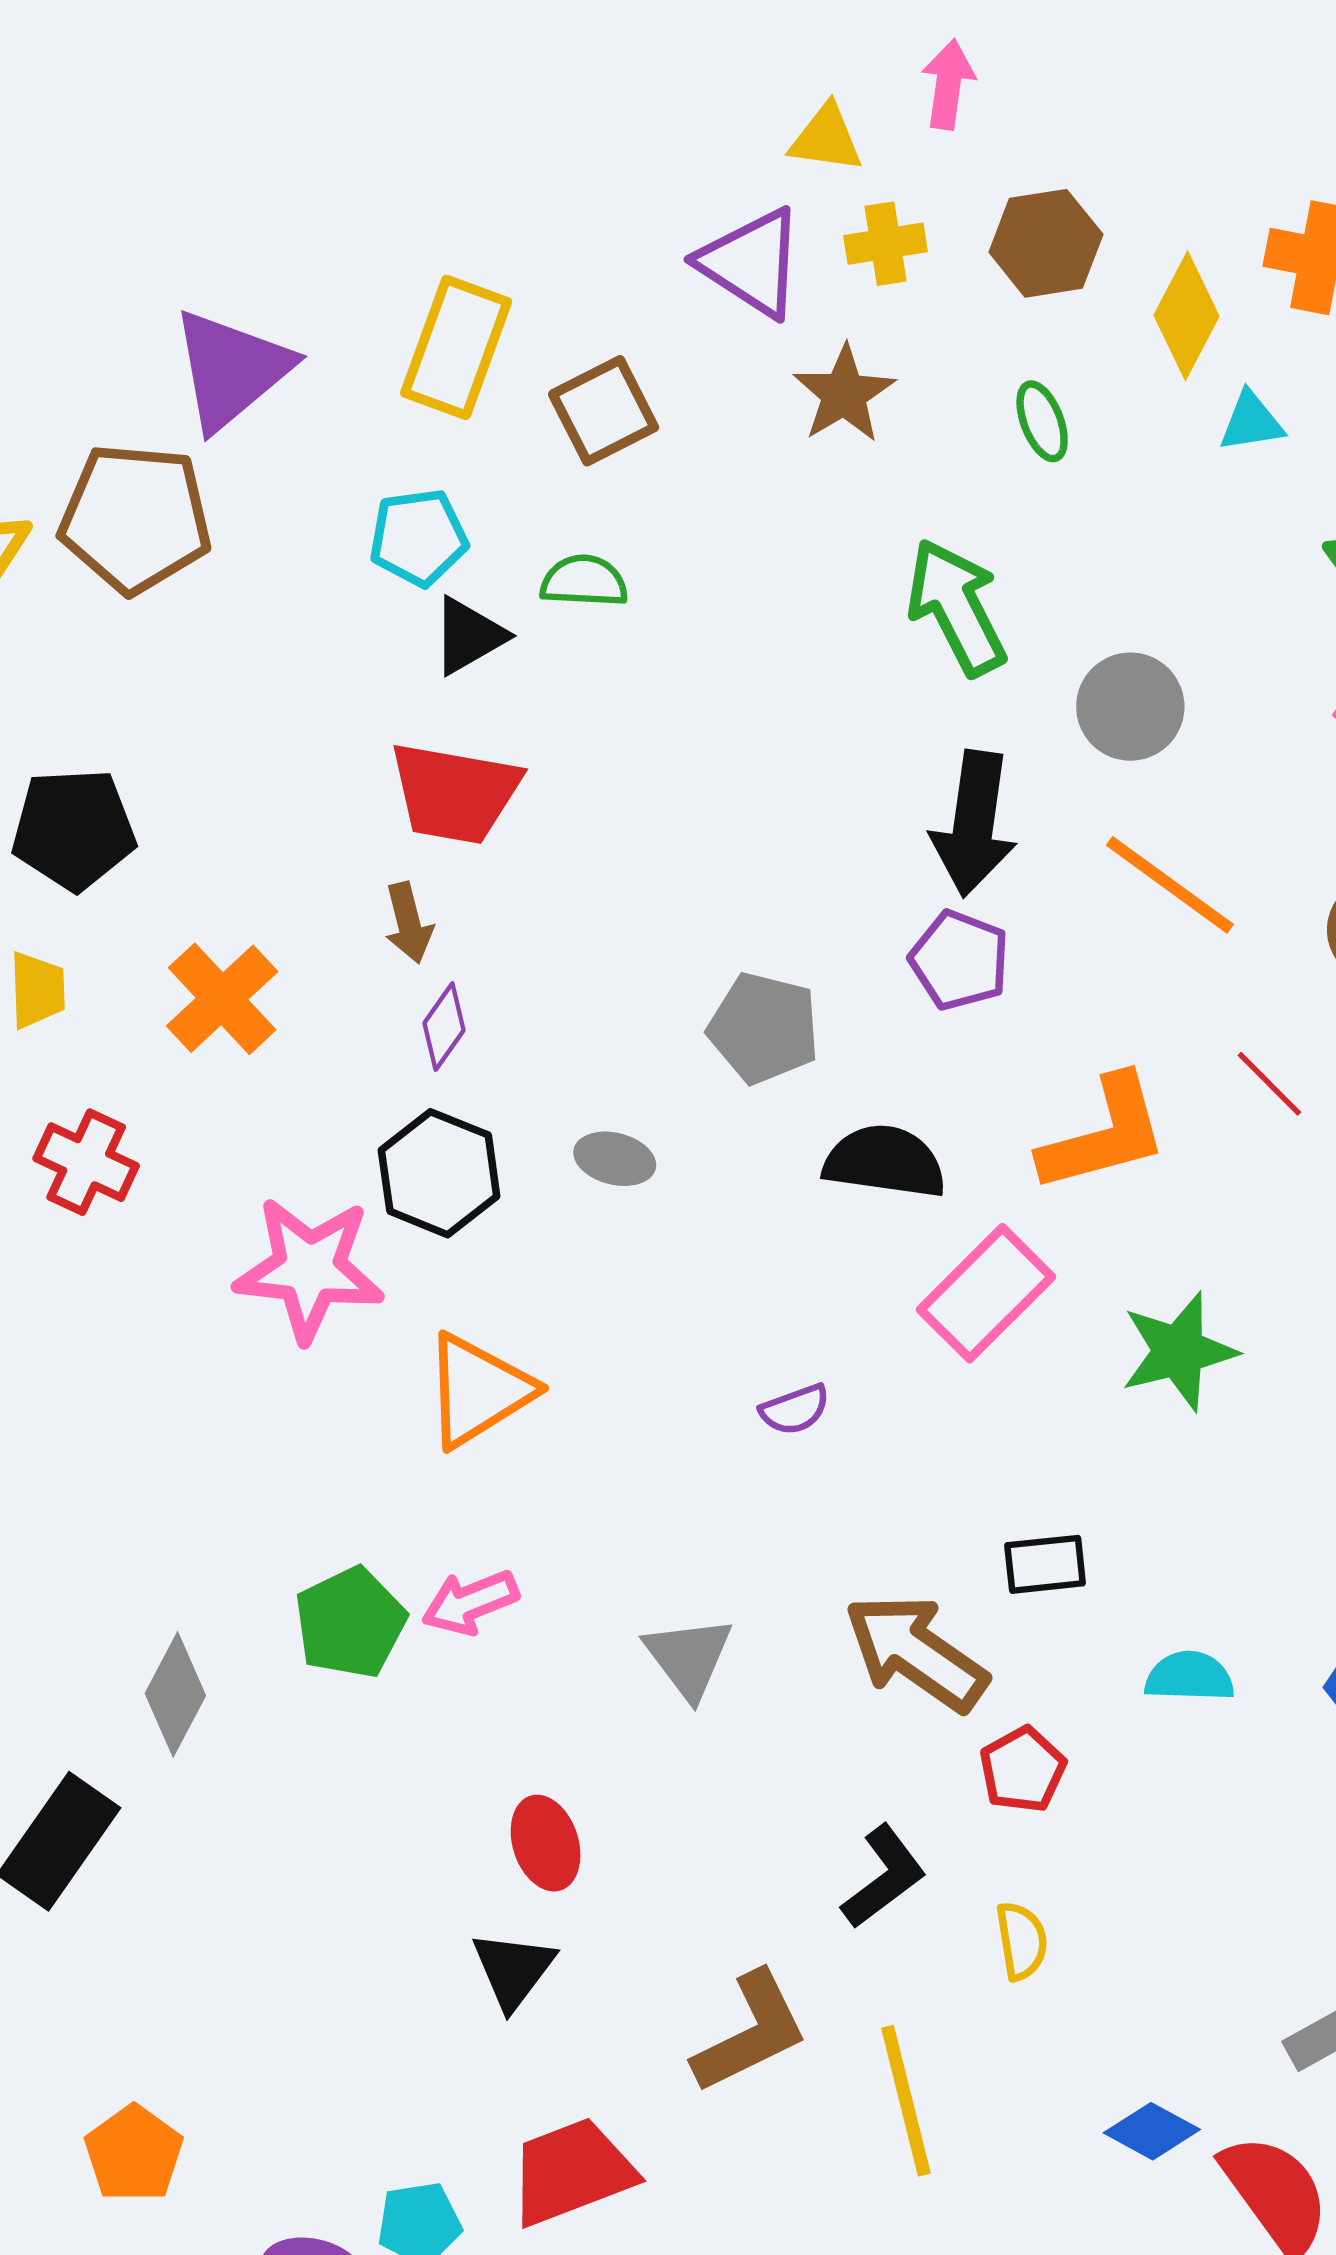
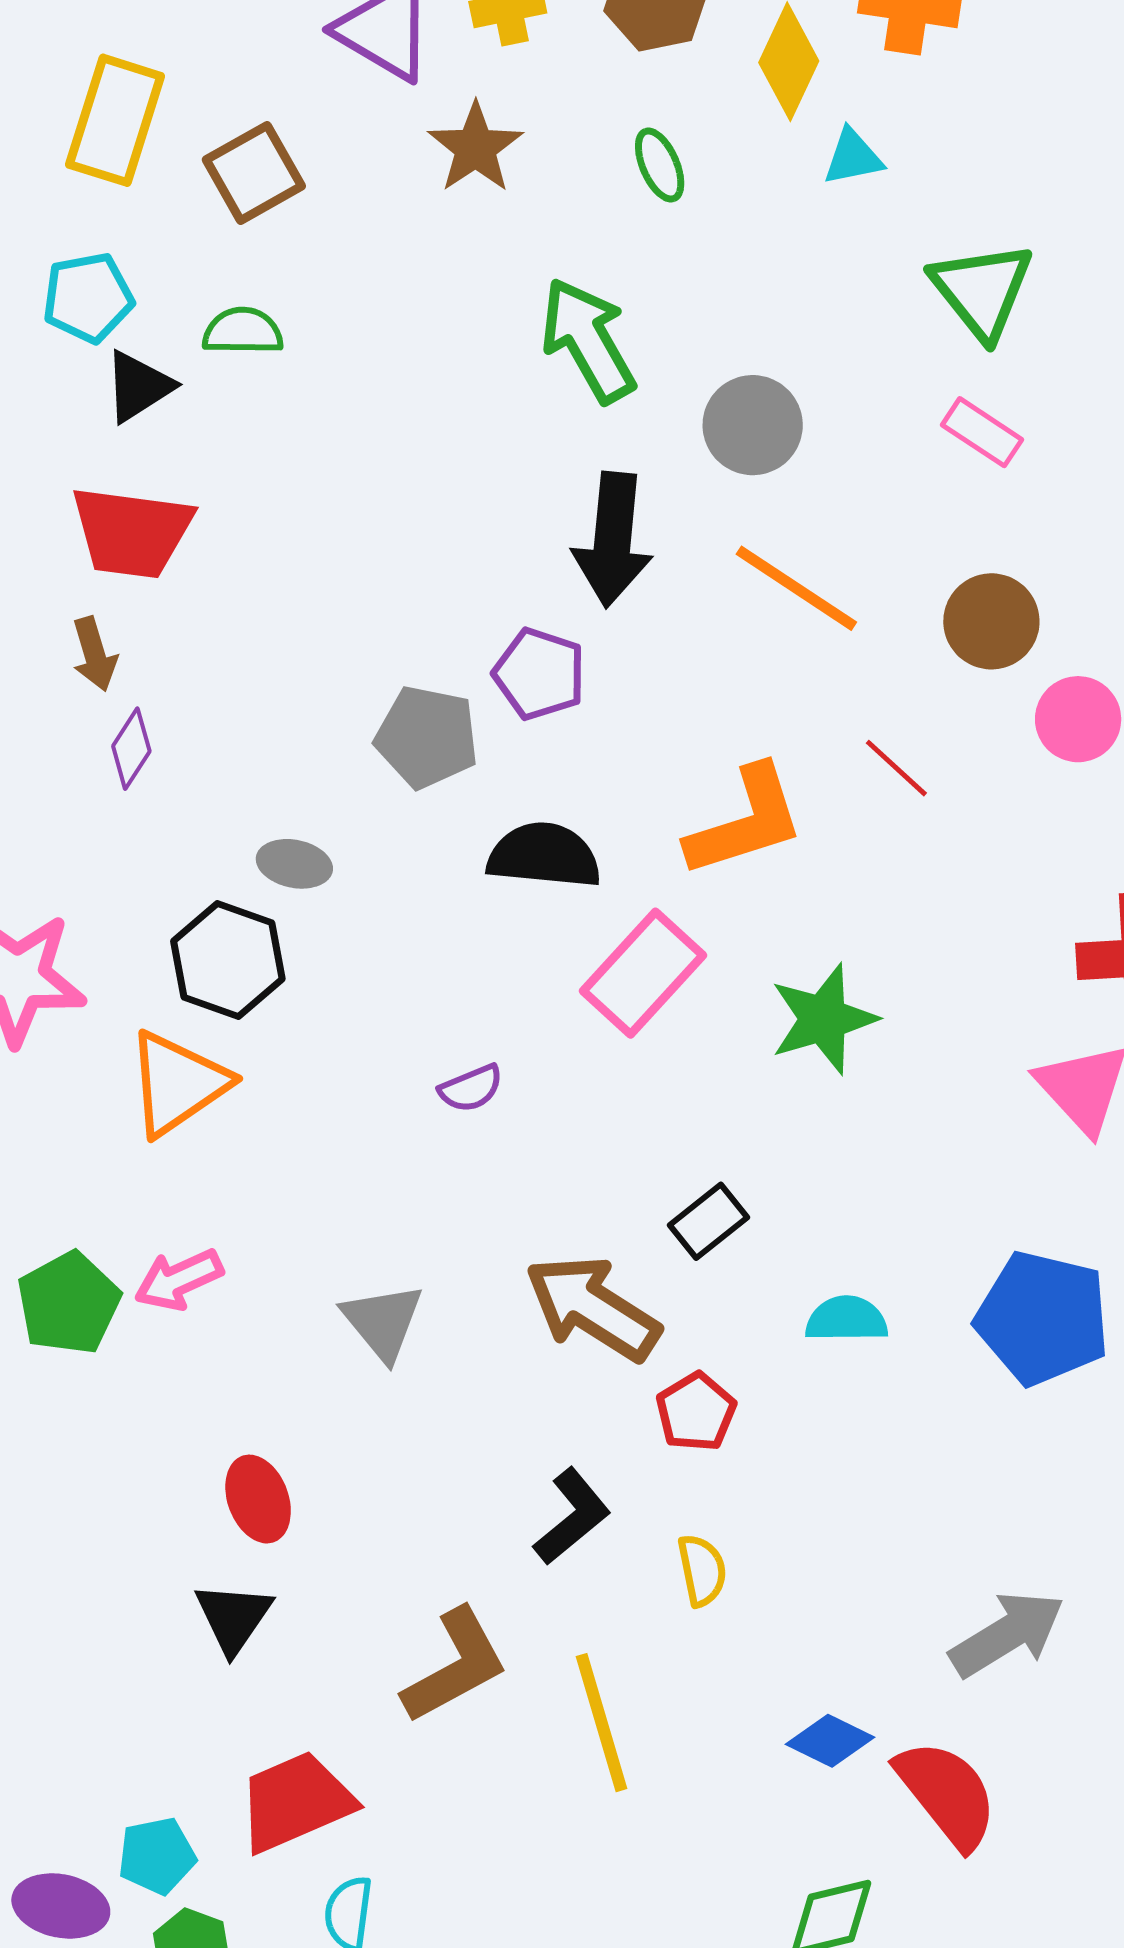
purple pentagon: (960, 960) -> (539, 674), moved
black hexagon: (439, 1173) -> (228, 960), moved
black rectangle: (1045, 1564) -> (709, 1221), turned -30

